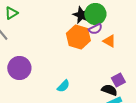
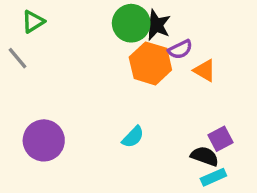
green circle: (95, 14) -> (131, 23), moved
purple circle: (19, 68) -> (44, 140), moved
cyan semicircle: (63, 86) -> (133, 137), moved

